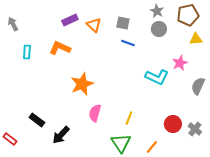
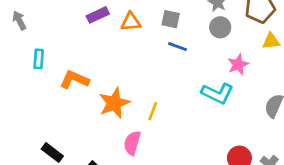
orange triangle: (94, 25) -> (131, 22), turned -49
orange L-shape: (60, 48) -> (74, 80), moved
pink star: (180, 63) -> (238, 64), moved
yellow line: (129, 118) -> (153, 111), moved

